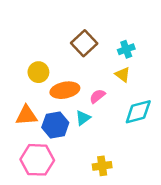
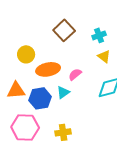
yellow triangle: (123, 75) -> (104, 56), moved
yellow cross: (102, 166) -> (63, 132), moved

